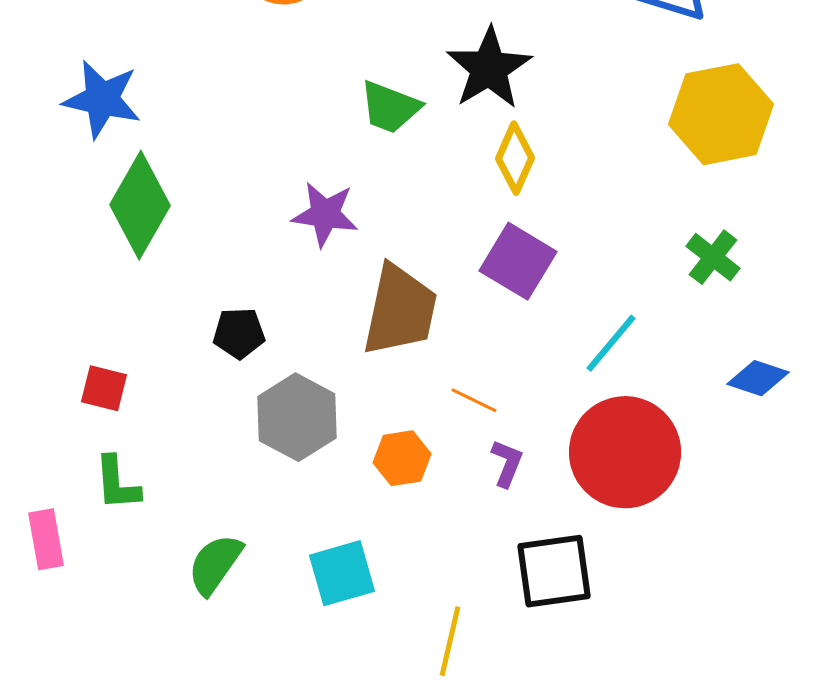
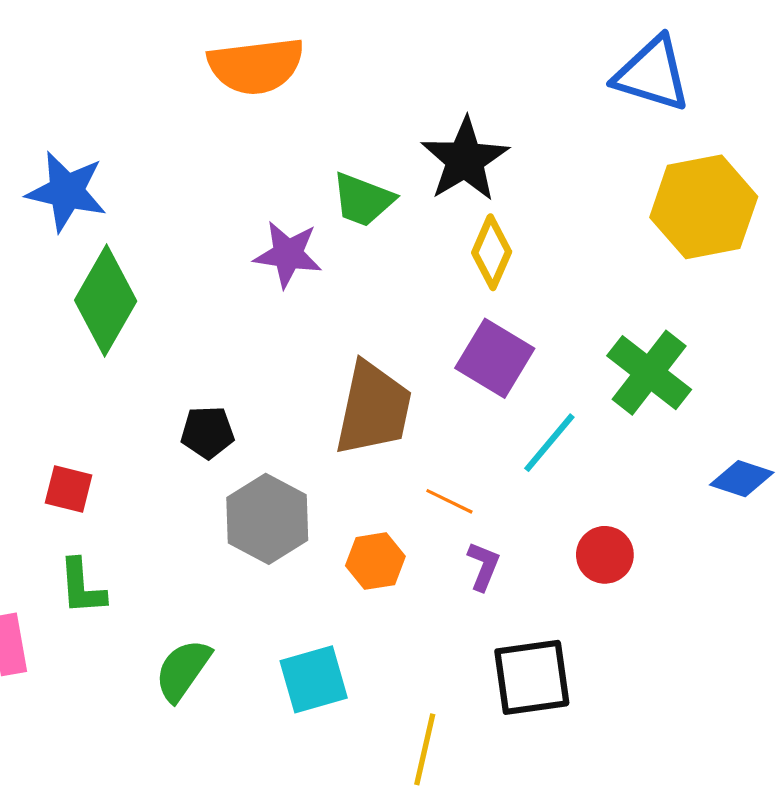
purple star: (325, 214) -> (288, 254), moved
green cross: (713, 257) -> (649, 373), moved, size x1.5
cyan line: (611, 343) -> (549, 443), moved
red circle: (625, 452) -> (605, 555), size x0.5

